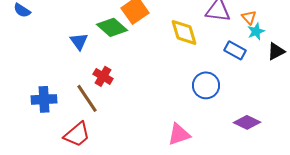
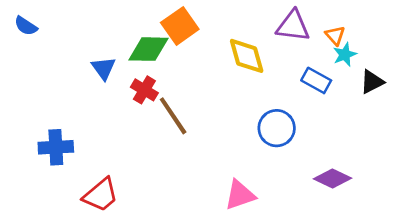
green diamond: (112, 27) -> (148, 49), turned -40
red cross: (103, 76) -> (144, 90), moved
brown line: (87, 98) -> (173, 116), moved

